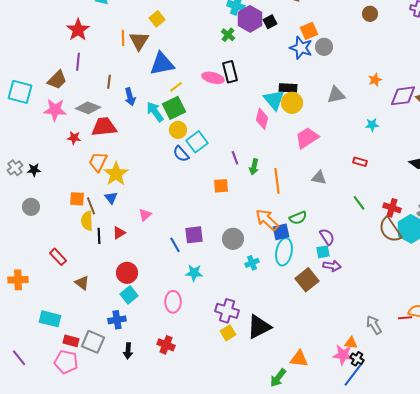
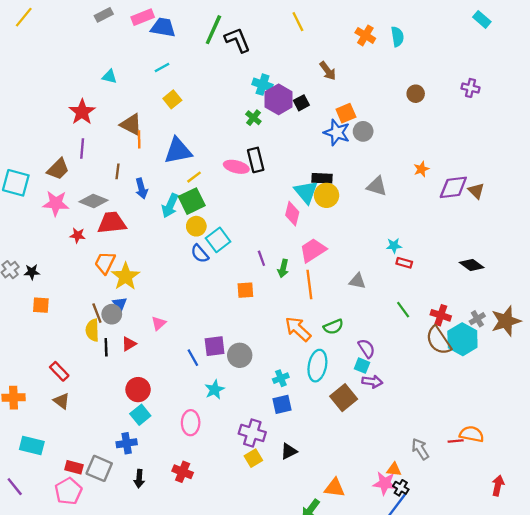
orange line: (123, 38) -> (139, 139), moved
brown triangle: (139, 41) -> (131, 125), moved, turned -35
gray triangle: (336, 95) -> (377, 186), turned 30
cyan arrow: (155, 112) -> (170, 206), turned -120
cyan star: (372, 125) -> (394, 246), moved
pink trapezoid: (307, 138) -> (313, 250), moved
orange square: (77, 199) -> (41, 305), moved
gray circle: (31, 207) -> (112, 314), moved
blue square: (281, 232) -> (282, 404), moved
gray circle: (233, 239) -> (240, 355), moved
cyan square: (323, 252) -> (362, 366), turned 32
cyan star: (194, 273) -> (215, 390), turned -30
brown triangle: (82, 283) -> (61, 401), moved
cyan rectangle: (50, 319) -> (32, 446), moved
black triangle: (259, 327) -> (289, 451), size x0.6
pink pentagon: (66, 362) -> (68, 491), turned 30

